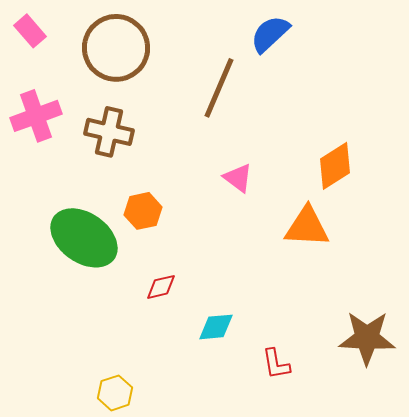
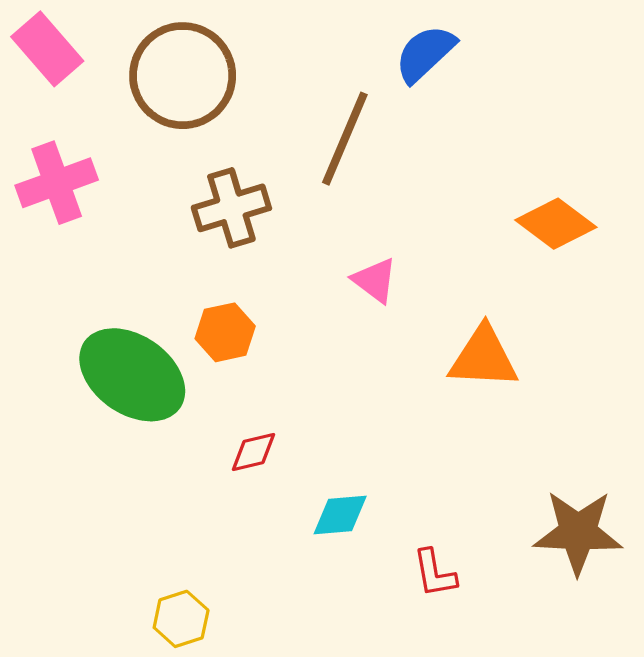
pink rectangle: (30, 31) -> (47, 49), size x1.4
brown cross: (109, 132) -> (231, 208), moved, turned -30
orange diamond: (335, 166) -> (556, 224), moved, turned 69

